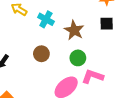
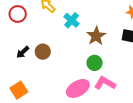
brown circle: (41, 54) -> (43, 52), moved

